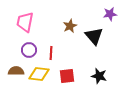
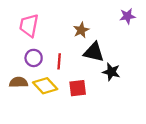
black triangle: (94, 36) -> (94, 52), moved, turned -36
yellow diamond: (39, 74) -> (45, 86), turned 40
black star: (99, 76) -> (111, 72), moved

